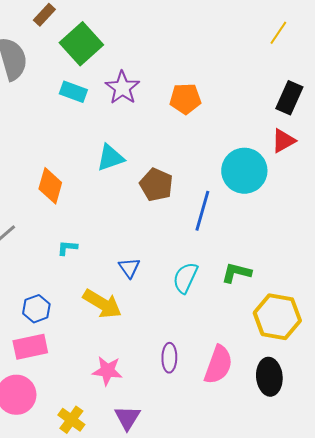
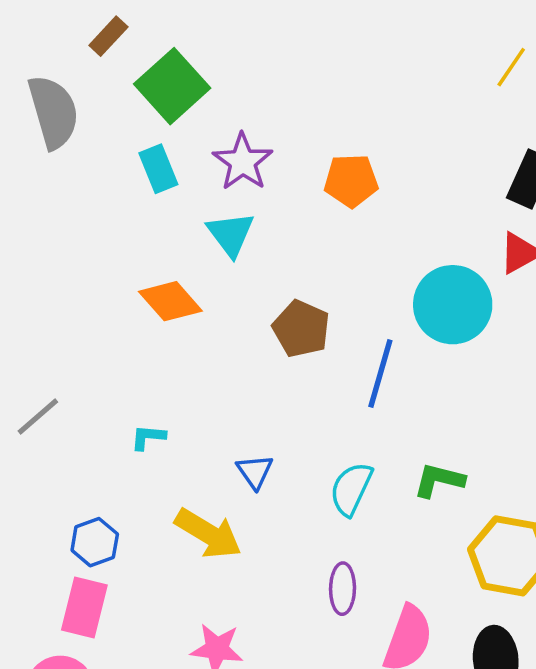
cyan rectangle: (73, 92) -> (158, 169), turned 48
cyan triangle: (110, 158) -> (231, 234), moved, turned -48
orange diamond: (50, 186) -> (170, 301), moved, turned -57
pink rectangle: (30, 347) -> (84, 608), turned -64
purple ellipse: (169, 358) -> (343, 589), moved

